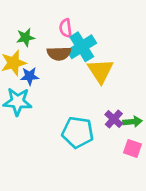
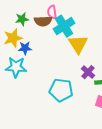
brown semicircle: (59, 53) -> (43, 21), moved
purple cross: (114, 119) -> (88, 72), moved

